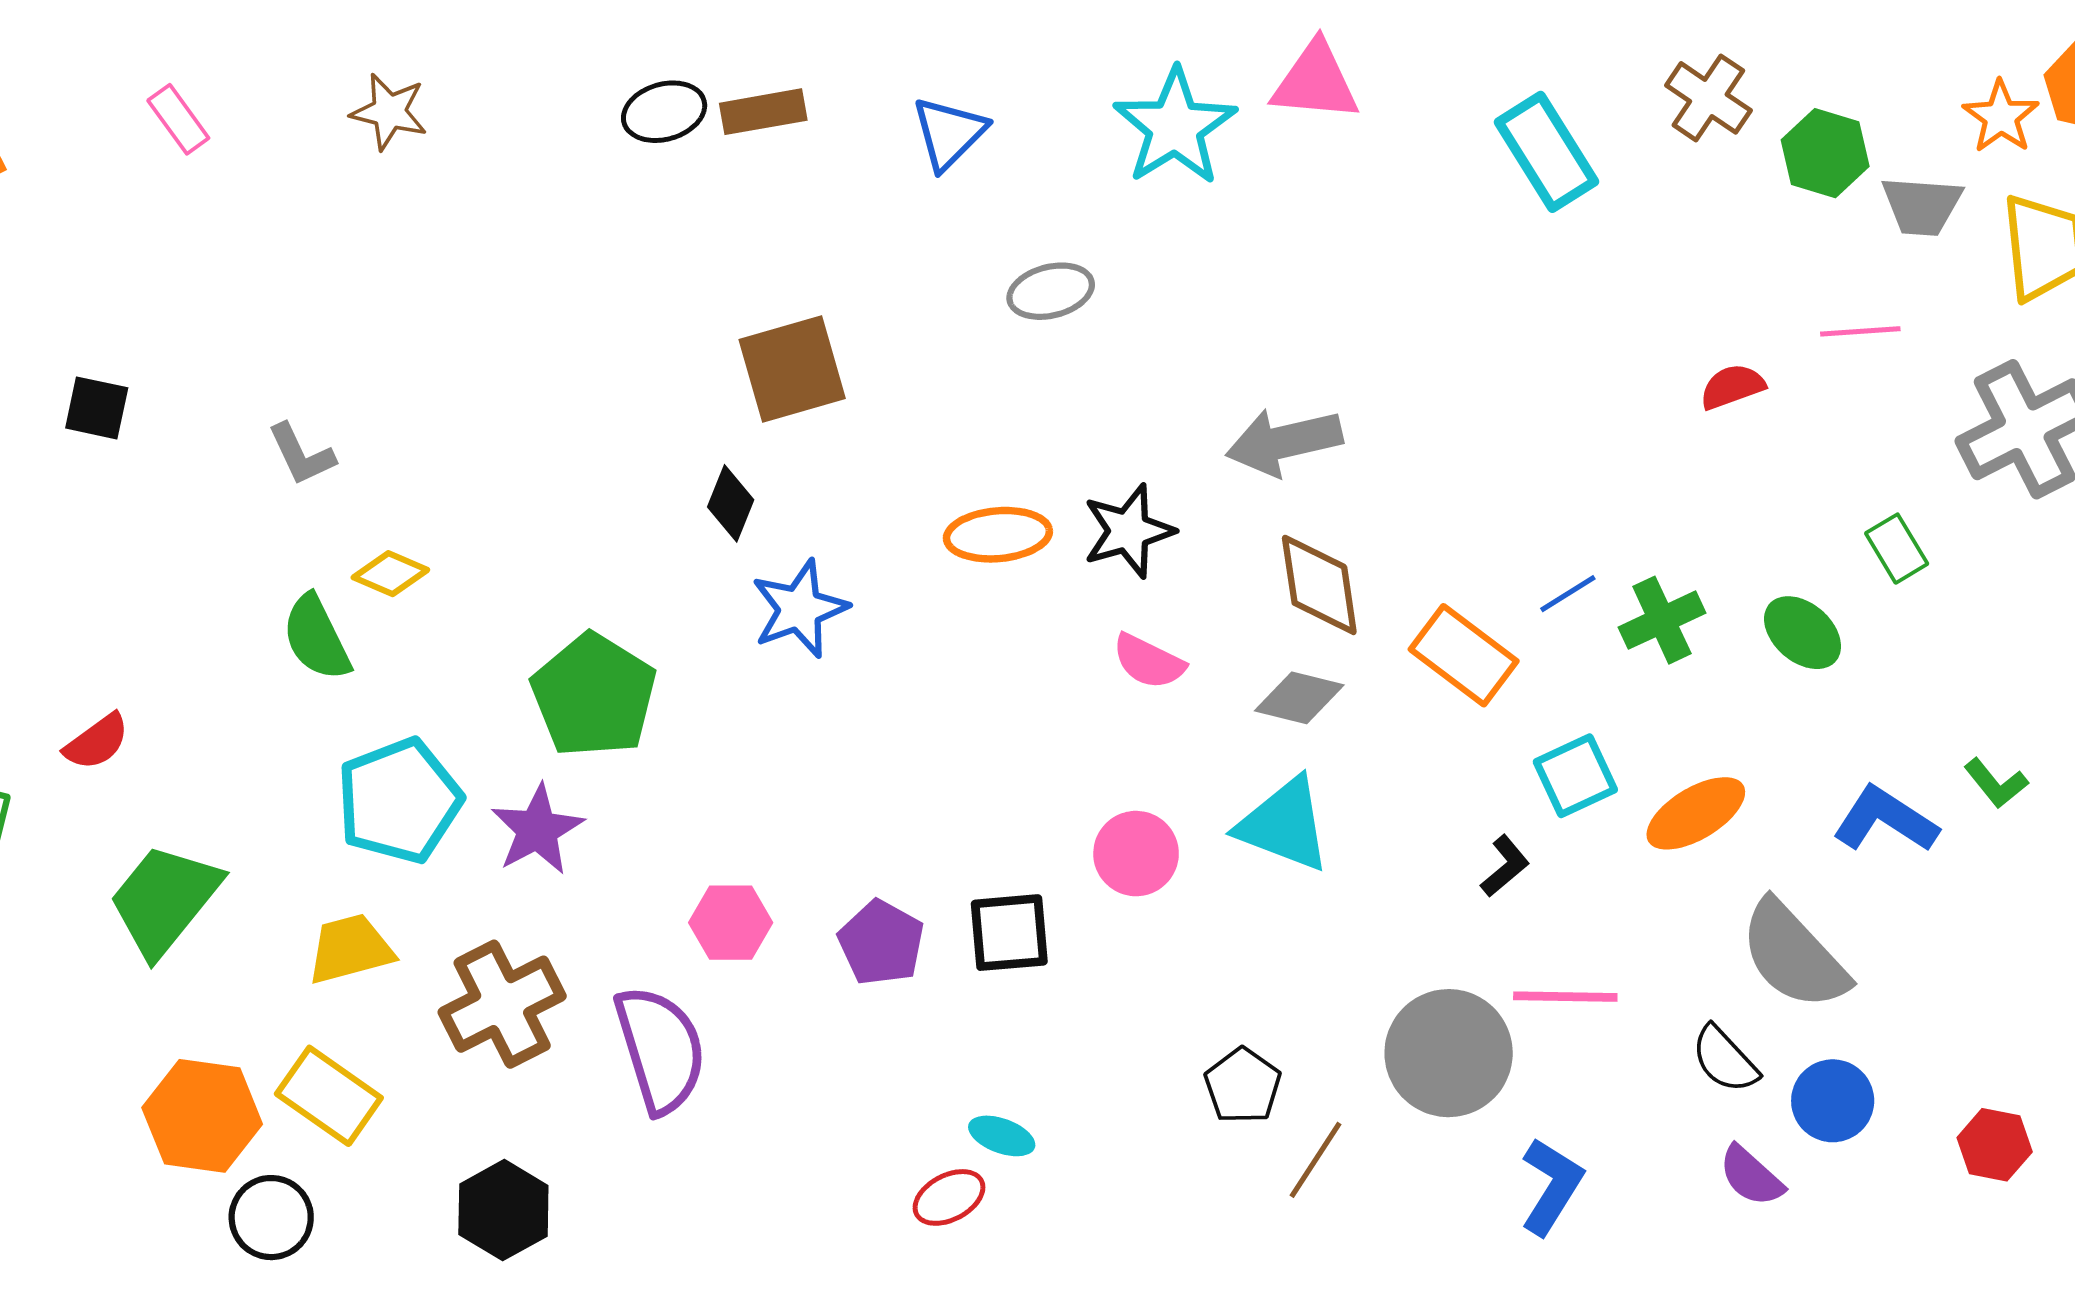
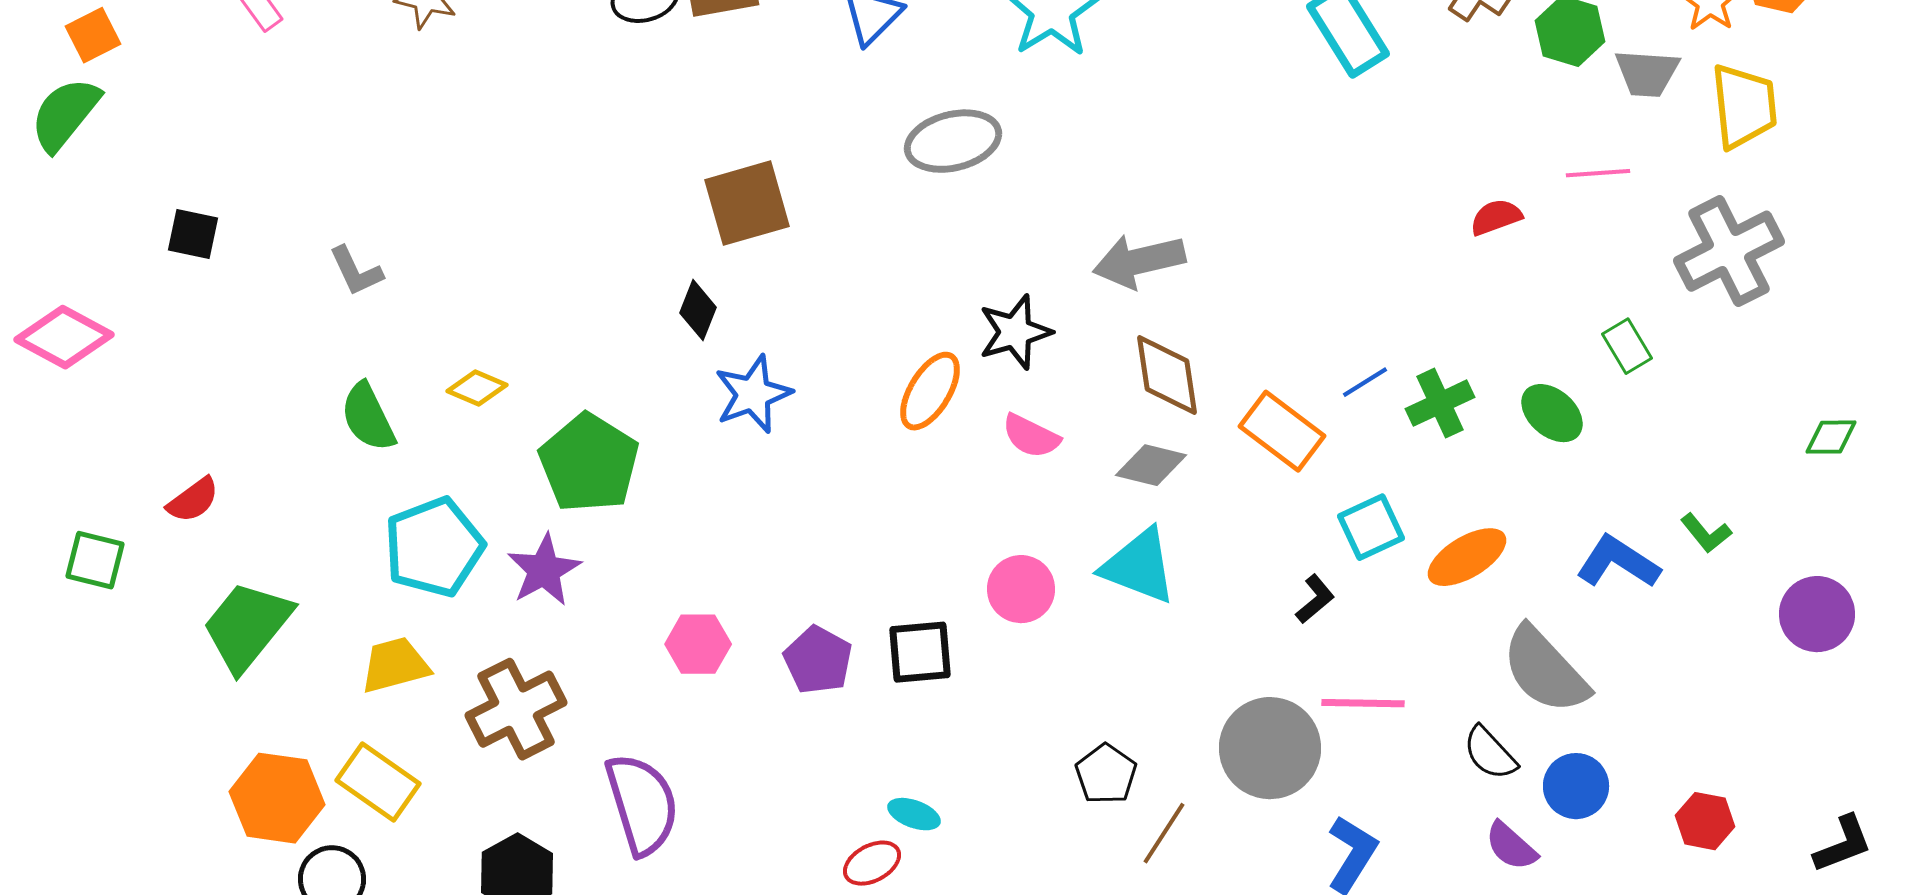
gray ellipse: (1051, 291) -> (953, 141), size x1.4
orange ellipse: (998, 535) -> (930, 391), moved, turned -54
yellow diamond: (390, 574) -> (477, 388), moved
purple semicircle: (660, 1049) -> (642, 804), moved

